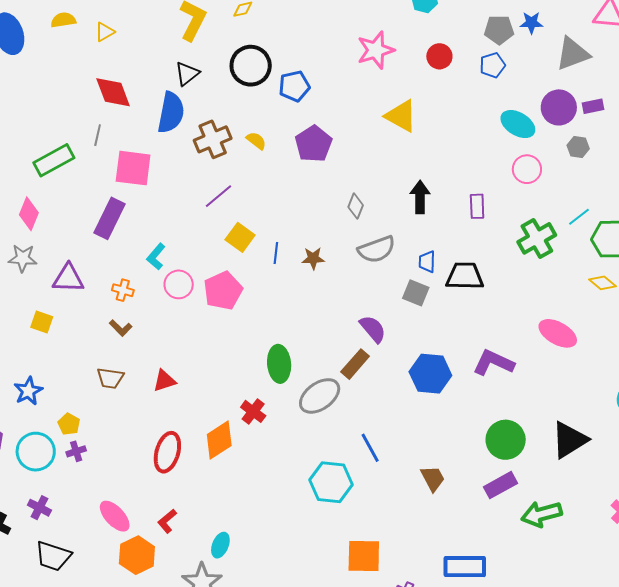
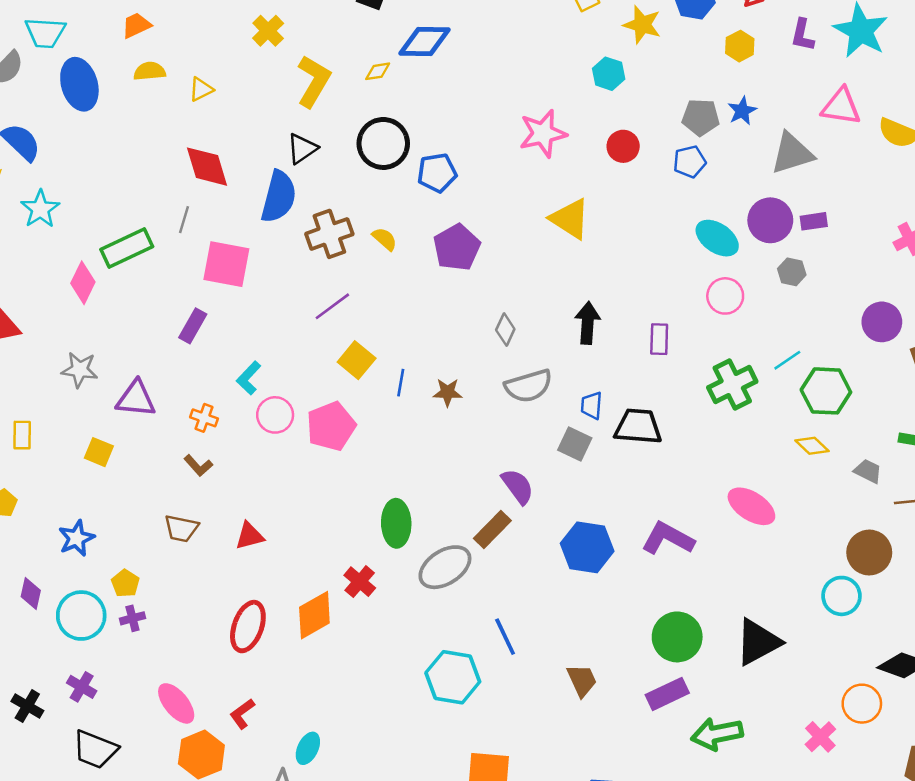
blue star: (531, 23) -> (742, 111), turned -30
pink diamond: (29, 214) -> (83, 283), moved
purple rectangle: (110, 218) -> (193, 326), size x0.7

